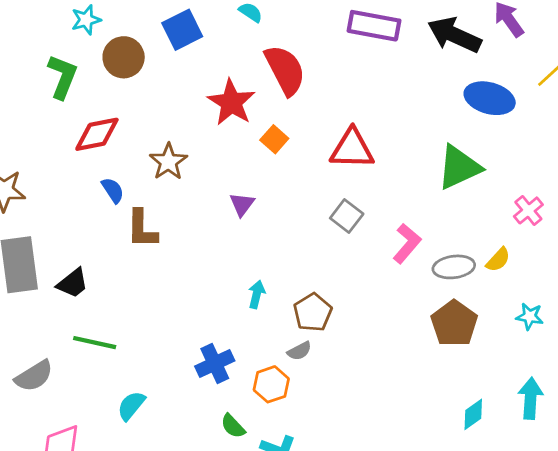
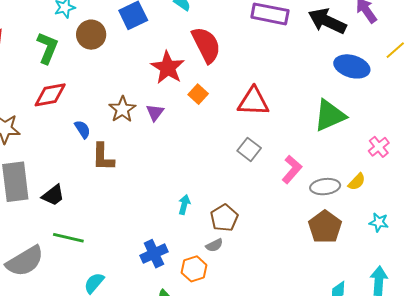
red diamond: (97, 134) -> (50, 95), moved
purple triangle: (242, 204) -> (155, 112), moved
gray semicircle: (34, 376) -> (25, 261), size x1.4

